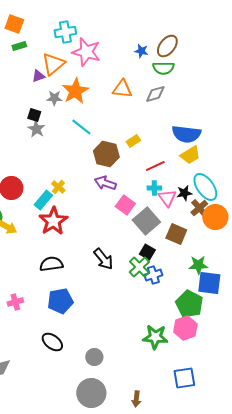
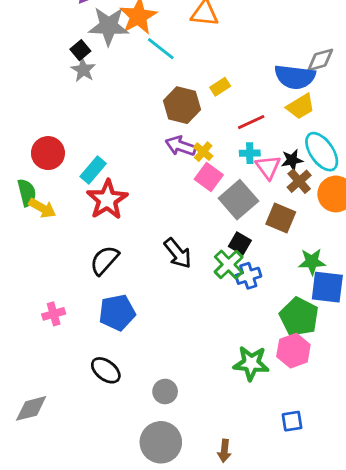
gray diamond: (155, 94) -> (320, 60), moved
gray star: (54, 98) -> (109, 26), size x1.8
black square: (34, 115) -> (80, 50), turned 32
cyan line: (81, 127) -> (161, 49), moved
yellow cross: (58, 187) -> (203, 152), moved
brown cross: (199, 208) -> (299, 181), moved
black semicircle: (51, 264) -> (104, 260), turned -40
blue square: (184, 378) -> (292, 421), size x0.7

